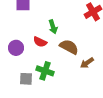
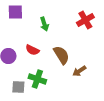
green arrow: (53, 27) -> (44, 24), moved
brown semicircle: (69, 47) -> (61, 55), turned 30

